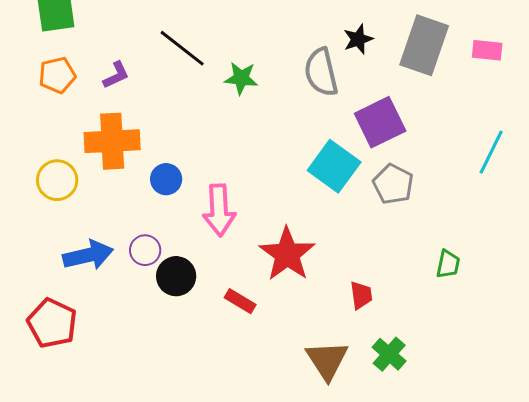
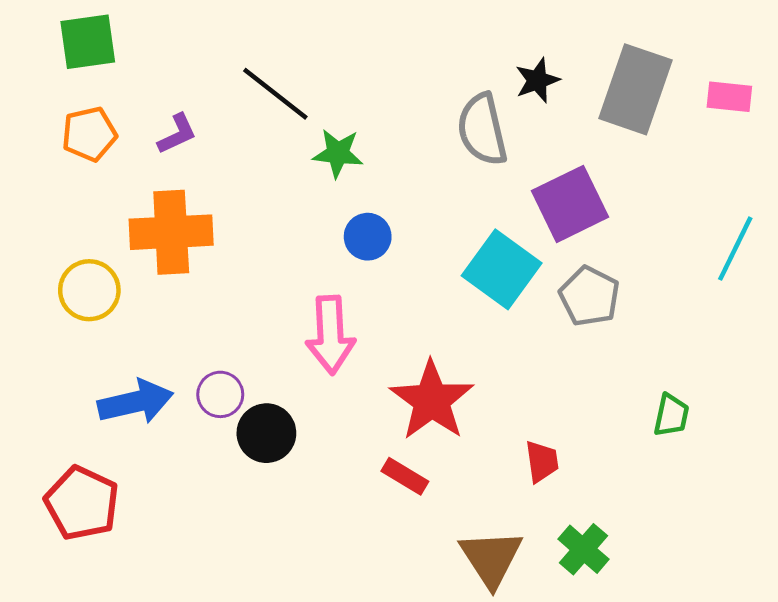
green star: (241, 78) -> (338, 153), moved
blue circle: (166, 179) -> (368, 237), moved
red rectangle: (240, 301) -> (405, 476), moved

